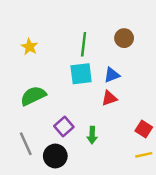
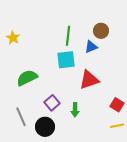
yellow star: (29, 47) -> (13, 38), moved
blue triangle: (112, 75) -> (91, 47), moved
red triangle: (109, 98) -> (89, 80), size x1.5

